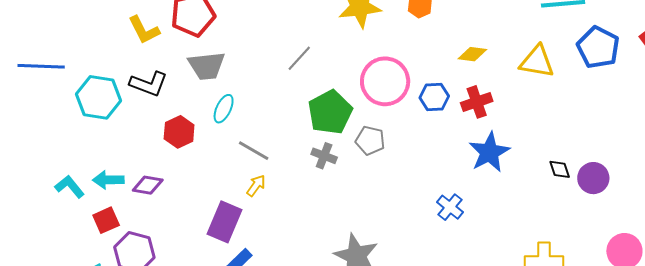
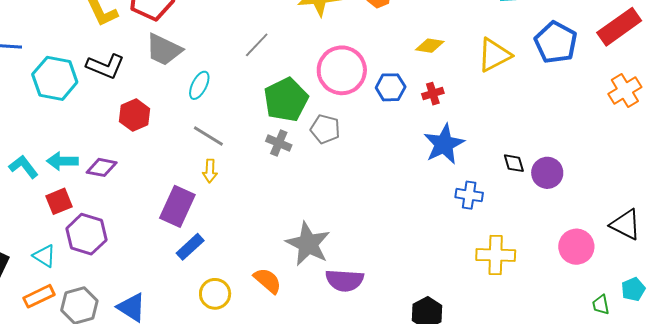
yellow triangle: (537, 62) -> (494, 55), turned -39
gray trapezoid: (207, 66) -> (164, 50), turned 30
red cross: (477, 102) -> (433, 94), size x0.7
cyan ellipse: (224, 109) -> (199, 85), moved
yellow arrow: (256, 186) -> (210, 171), turned 145
blue cross: (450, 207) -> (469, 195), moved, turned -32

